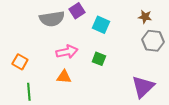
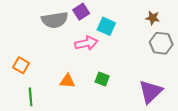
pink arrow: (67, 52) -> (86, 43), moved
green square: (99, 59) -> (102, 79), moved

